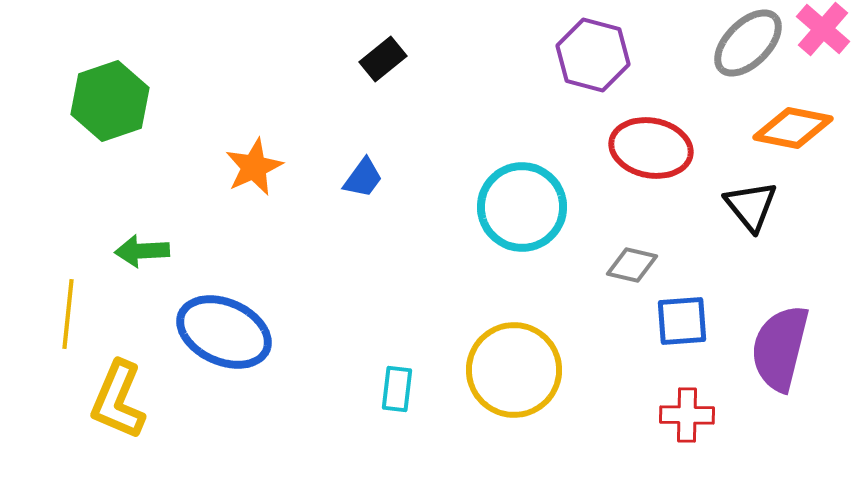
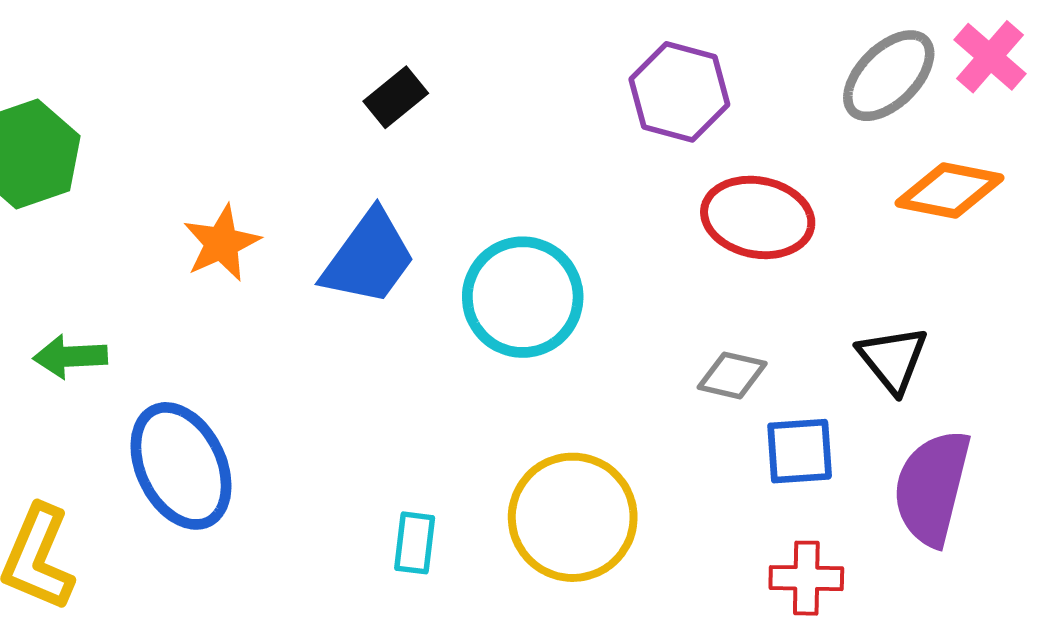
blue trapezoid: (363, 178) -> (369, 258), size x1.8
black triangle: (751, 206) -> (893, 359), moved
cyan circle: (522, 207) -> (523, 297), moved
blue ellipse: (224, 332) -> (181, 466), turned 40

